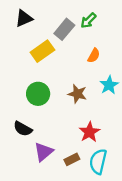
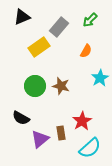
green arrow: (88, 21) -> (90, 20), moved
brown star: (77, 94) -> (61, 86), moved
brown rectangle: (72, 159) -> (61, 133), moved, turned -72
cyan semicircle: (98, 162) -> (90, 148), turned -145

